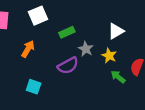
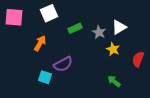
gray star: (86, 49) -> (99, 32), moved
purple semicircle: (68, 66) -> (63, 64), moved
green arrow: (118, 77) -> (114, 81), moved

